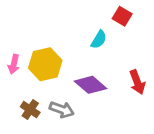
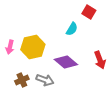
brown cross: (30, 110) -> (22, 80), turned 32

